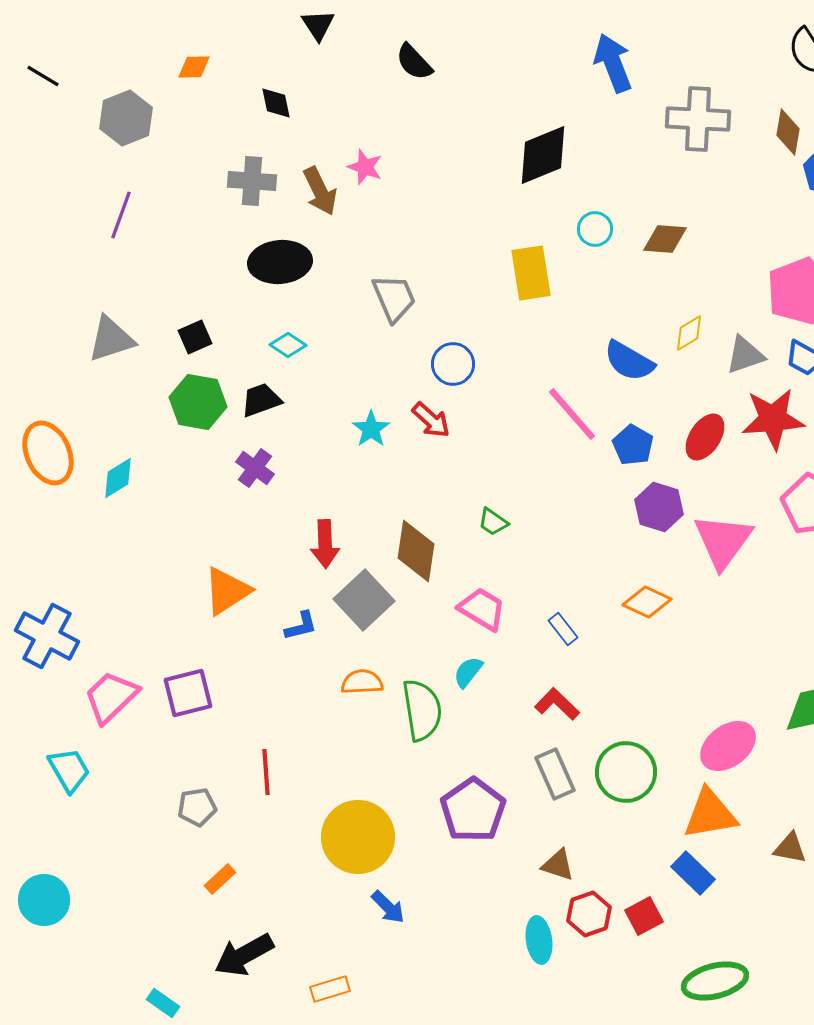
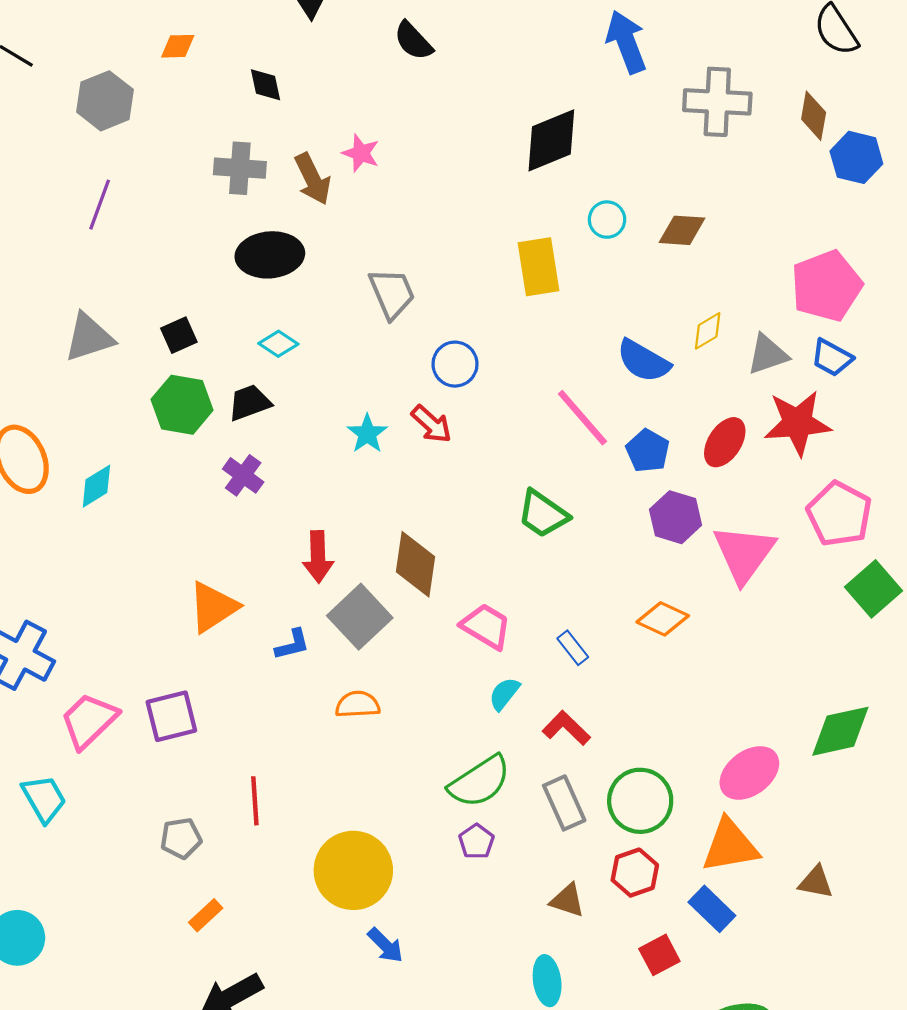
green trapezoid: (493, 522) -> (543, 514), moved, size x1.6
cyan semicircle: (468, 672) -> (504, 694), moved
green semicircle: (422, 710) -> (480, 782), moved, turned 66
purple pentagon: (473, 810) -> (476, 841), size x0.5
red hexagon: (589, 914) -> (635, 873), moved

